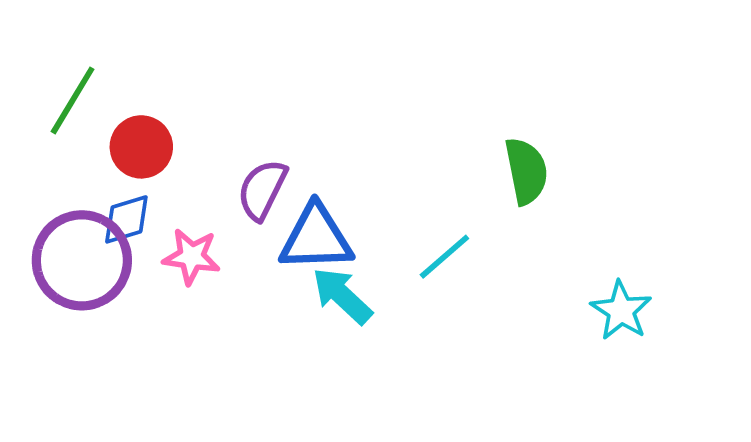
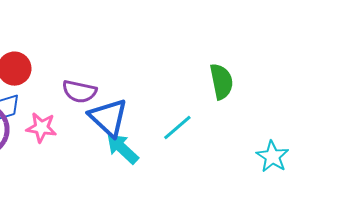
purple semicircle: (262, 190) -> (79, 92), turned -104
blue triangle: (316, 238) -> (108, 118), turned 45

